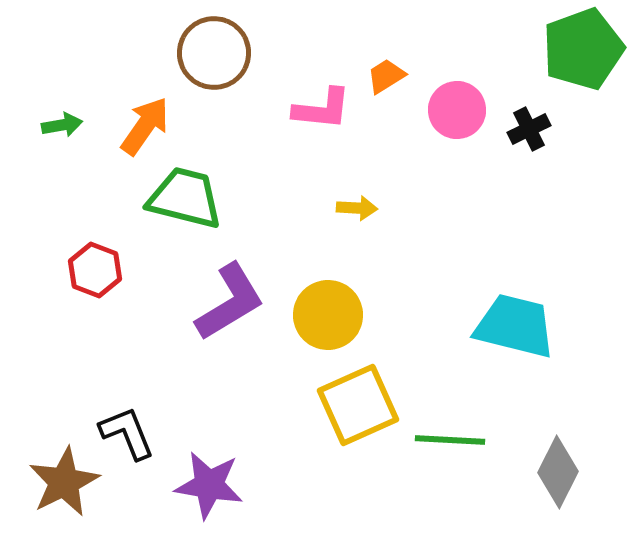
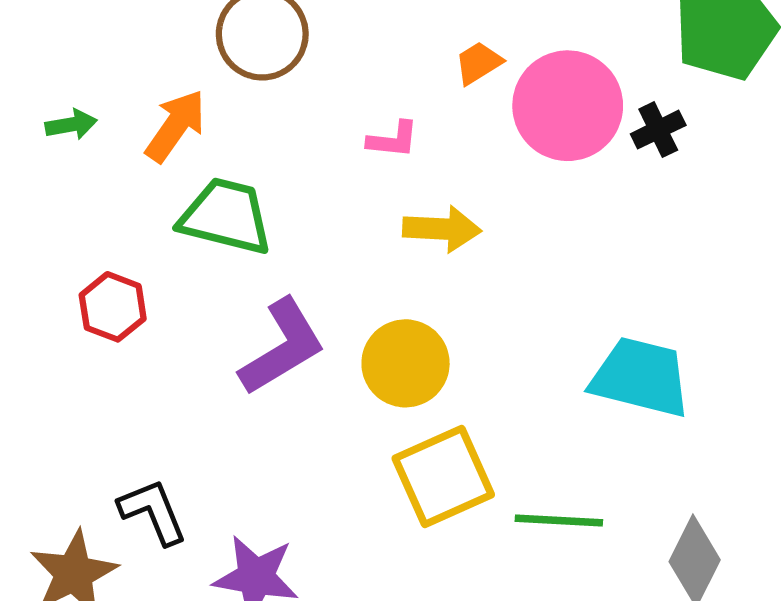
pink L-shape: (322, 109) -> (393, 140), moved, size x0.7
pink circle: (457, 110) -> (568, 106), size x1.5
yellow arrow: (357, 208) -> (442, 229), size x1.5

